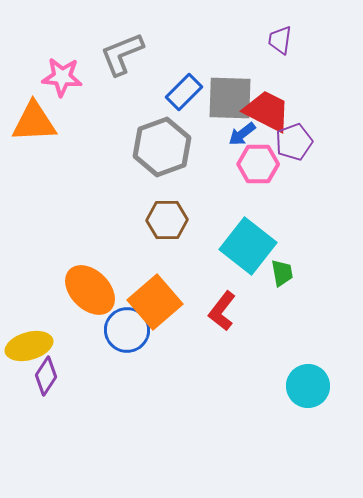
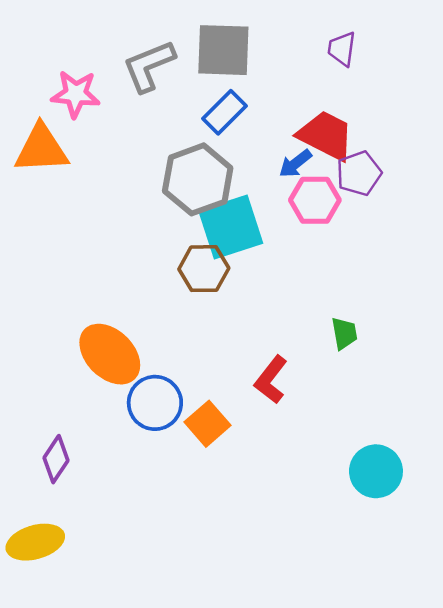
gray square: (230, 98) -> (223, 50), moved
cyan square: (248, 246) -> (231, 227), moved, turned 34
orange square: (155, 302) -> (207, 424), moved, size x0.7
yellow ellipse: (29, 346) -> (35, 542), moved

